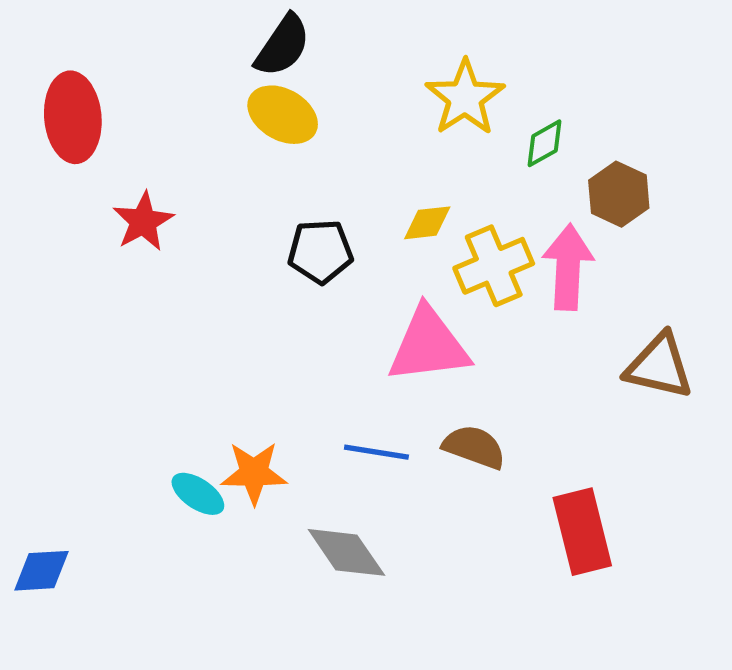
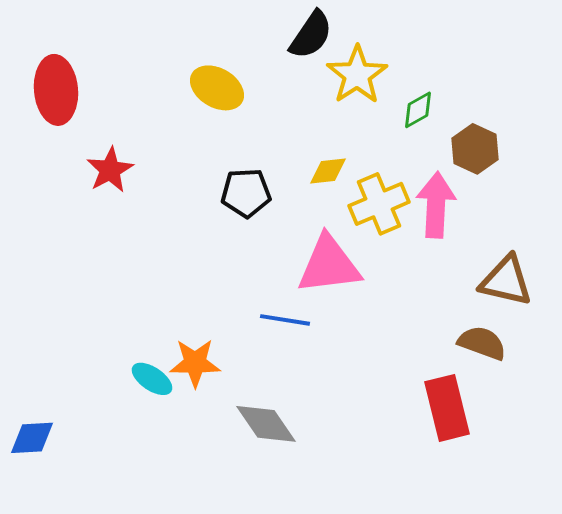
black semicircle: (283, 46) -> (311, 35), moved
brown semicircle: (474, 447) -> (482, 343), moved
blue line: (376, 452) -> (285, 320), moved

